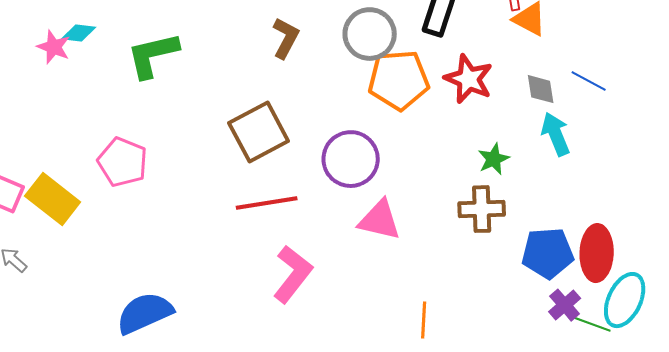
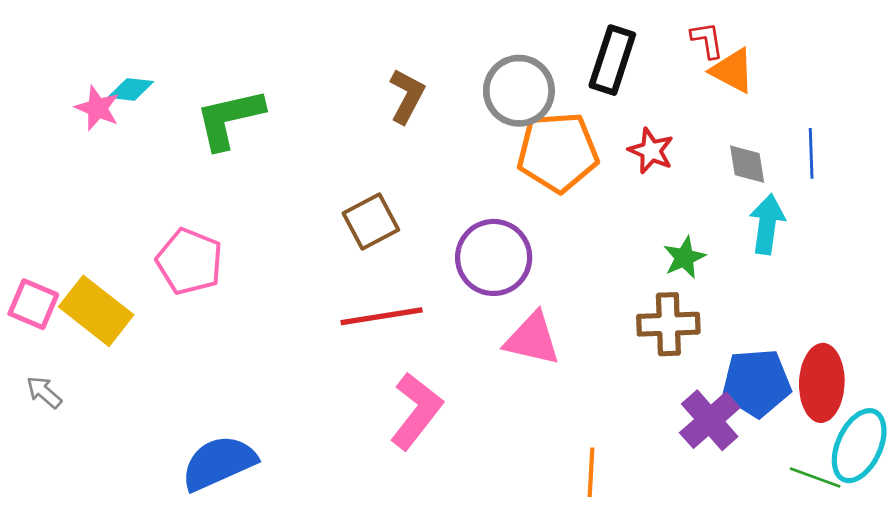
red star: (469, 79) -> (651, 151), size x0.7
blue line: (589, 81) -> (811, 153), turned 60
brown square: (259, 132) -> (371, 221), size x0.7
cyan arrow: (556, 134) -> (767, 224), turned 30
purple cross: (565, 305) -> (710, 420), moved, size x1.4

